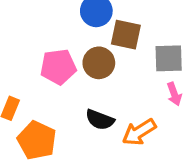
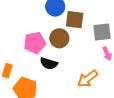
black semicircle: (100, 120) -> (49, 63), moved

